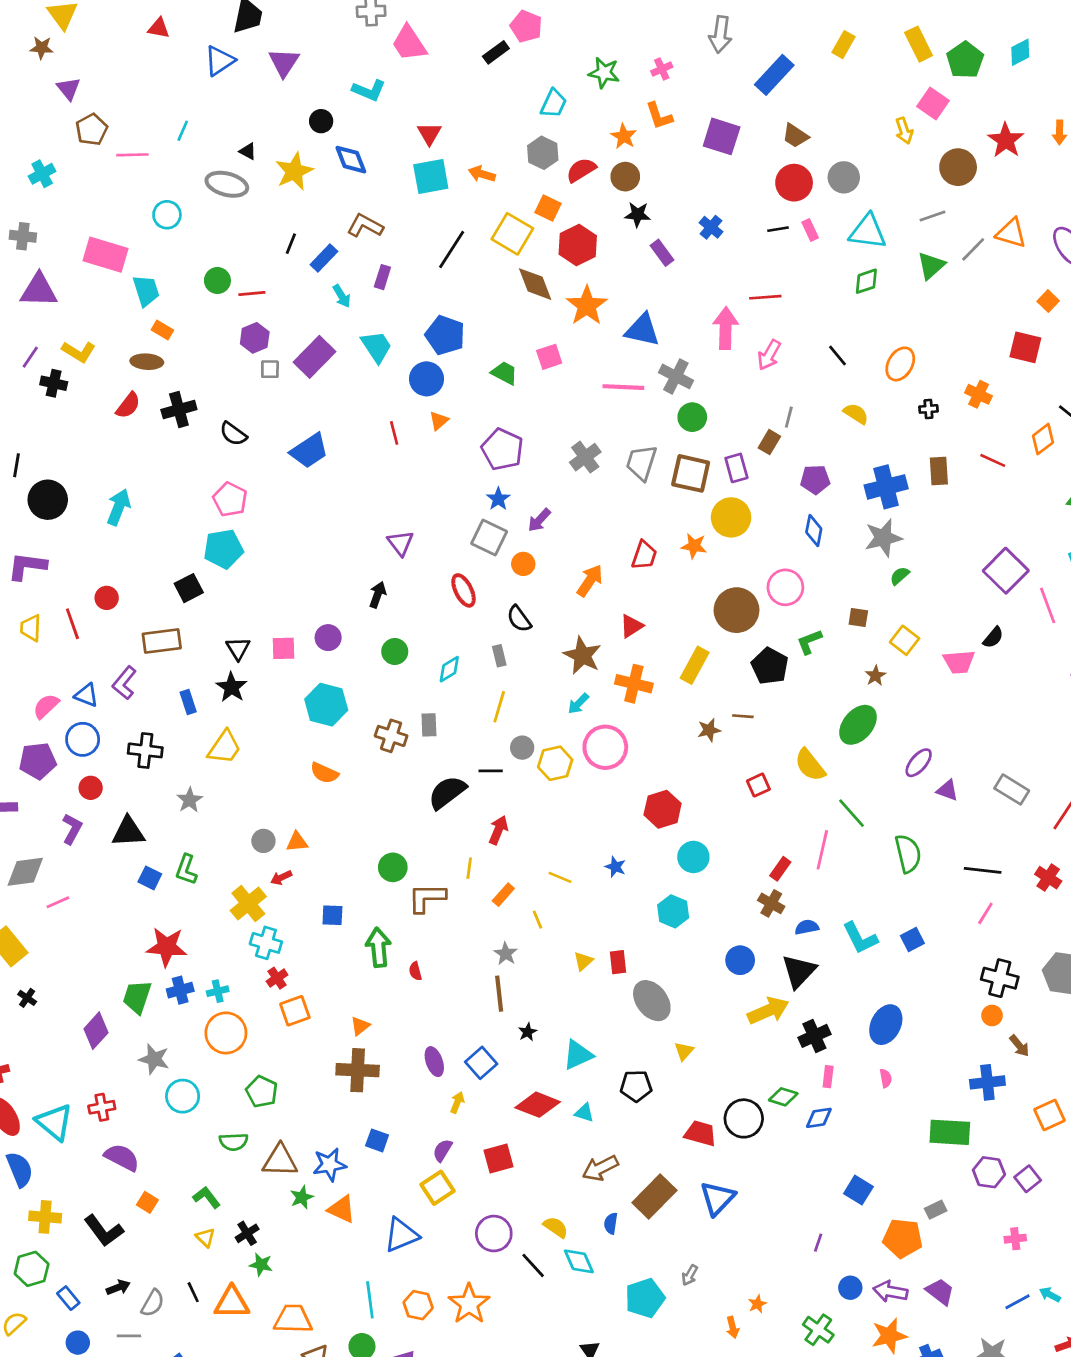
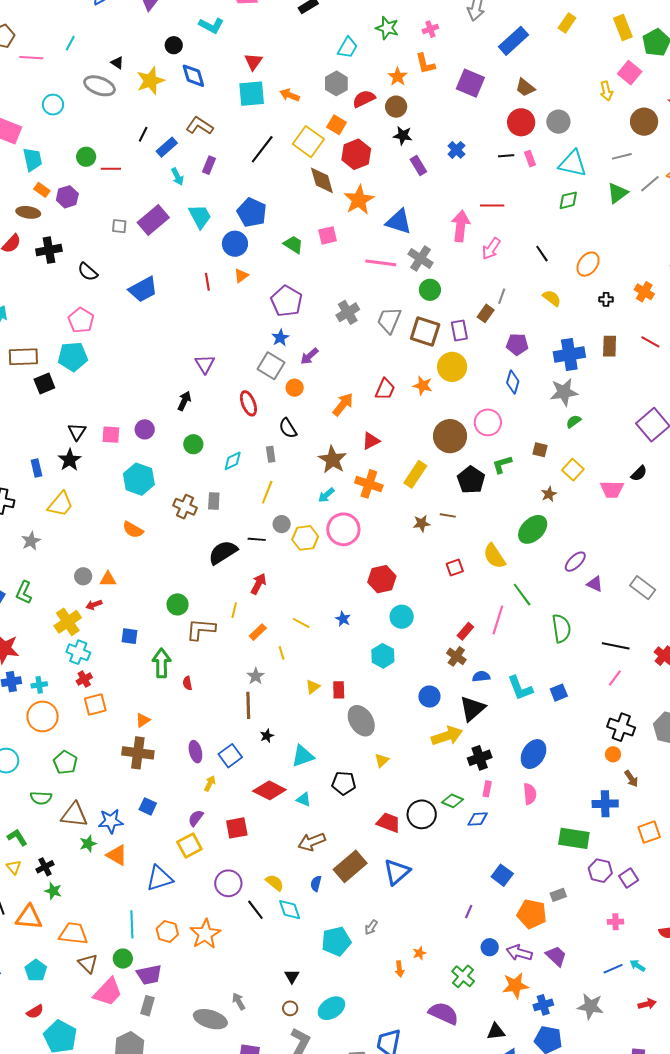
purple hexagon: (255, 338) -> (67, 197), moved
brown rectangle: (162, 641) -> (23, 357), moved
pink semicircle: (886, 1078) -> (530, 794), size x1.5

